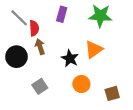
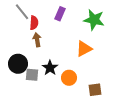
black circle: (16, 57) -> (18, 64), moved
black star: (70, 58) -> (50, 68), moved
gray square: (40, 86) -> (32, 75), turned 32

